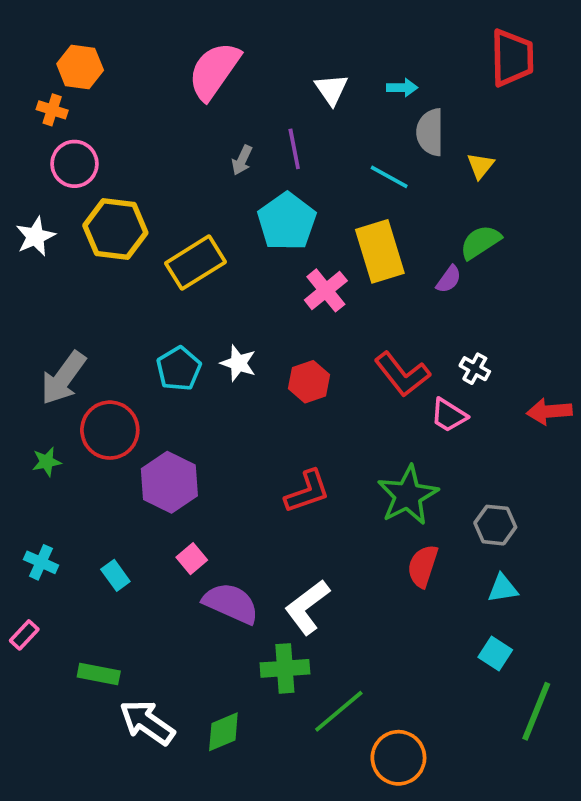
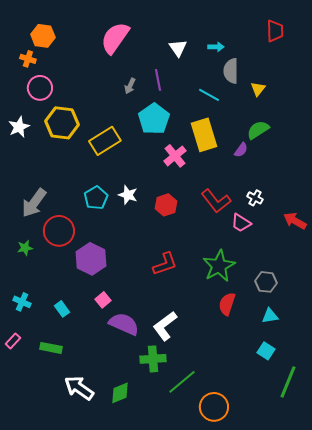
red trapezoid: (512, 58) -> (275, 31), size x0.7
red arrow: (549, 411) -> (295, 221), turned 35
green rectangle: (99, 674) -> (51, 348), moved

